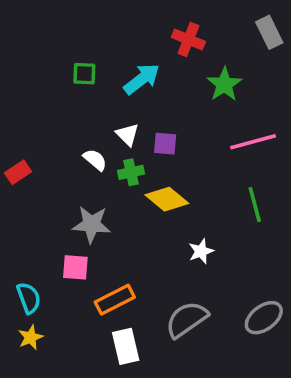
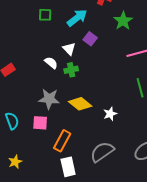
purple square: (165, 144) -> (90, 39), moved, turned 32
yellow diamond: (167, 199) -> (80, 104), moved
cyan semicircle: (29, 298) -> (12, 121), moved
orange rectangle: (115, 300) -> (62, 141), turned -35

